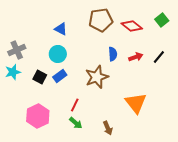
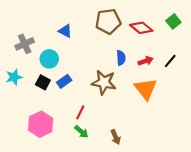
gray cross: (17, 50) -> (25, 44), moved
cyan circle: (58, 54) -> (49, 59), moved
brown star: (97, 77) -> (104, 82), turned 30
orange triangle: (136, 103) -> (146, 89), moved

